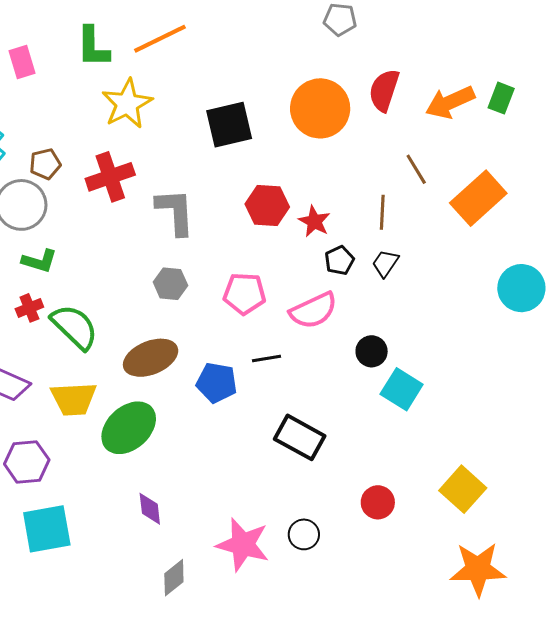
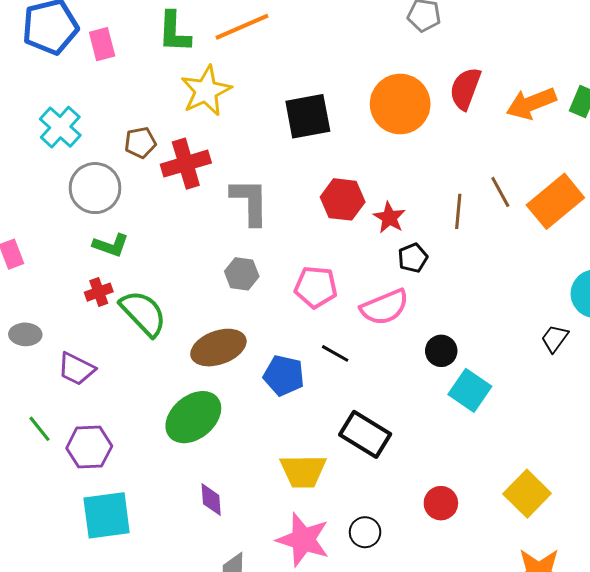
brown pentagon: (45, 164) -> (140, 143), moved
brown line: (416, 169) -> (500, 192), moved
black trapezoid: (385, 263) -> (555, 338), moved
black line: (267, 359) -> (335, 353), turned 36
yellow trapezoid: (74, 399) -> (303, 471), moved

